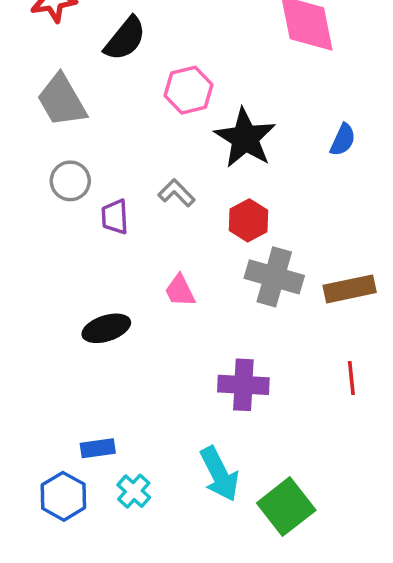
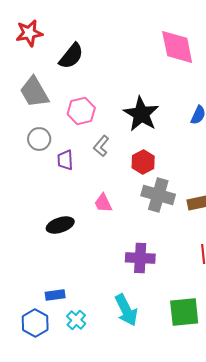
pink hexagon: (189, 90) -> (81, 111), moved
gray L-shape: (177, 193) -> (101, 146), turned -95
green square: (286, 507) -> (184, 312), moved, turned 32

